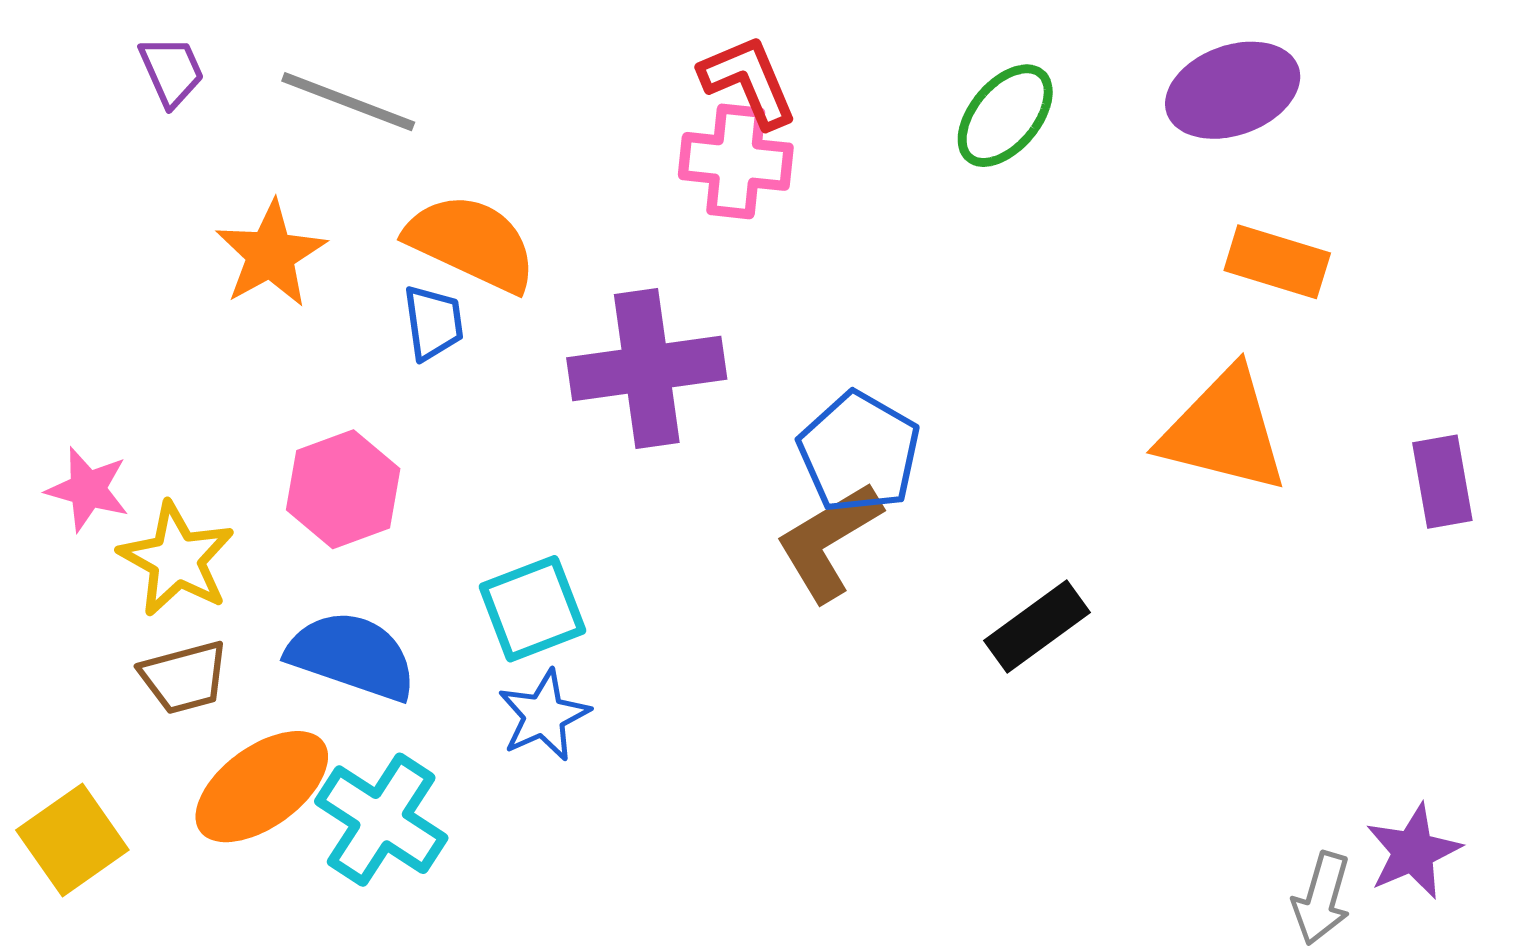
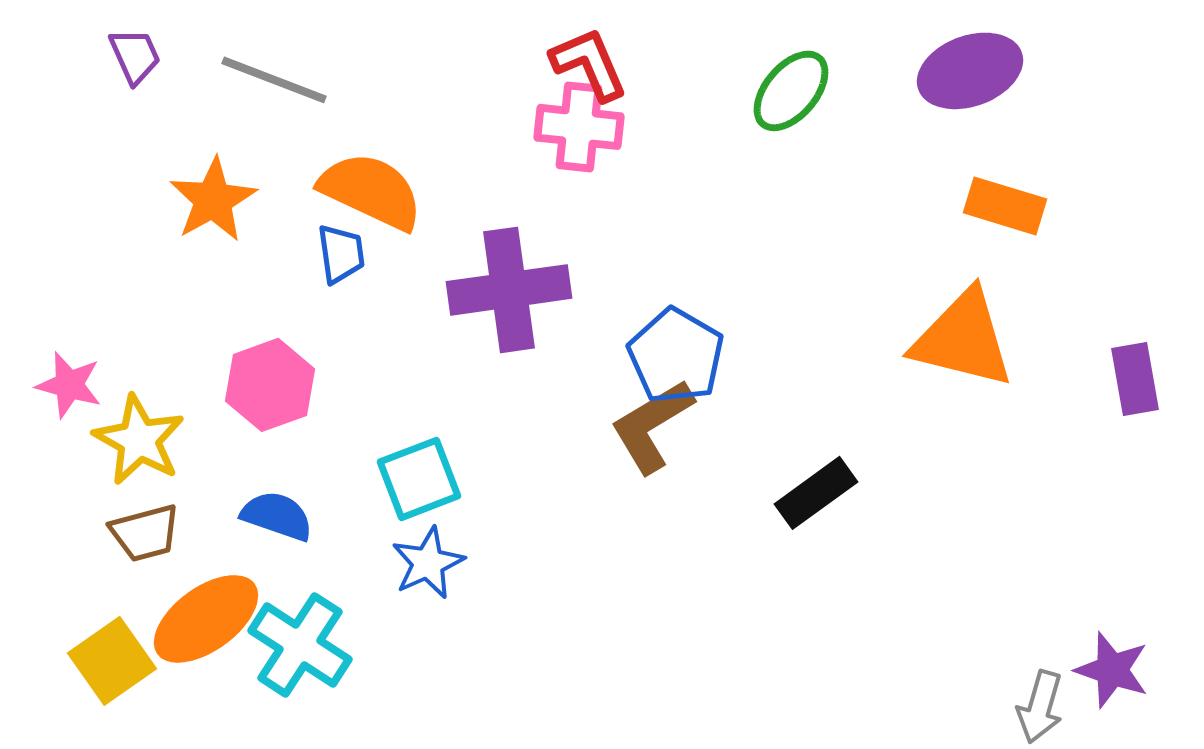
blue semicircle: (352, 656) -> (277, 516), size x0.7
yellow square: (72, 840) -> (112, 661), moved
purple star: (1413, 851) -> (1112, 670), turned -30

